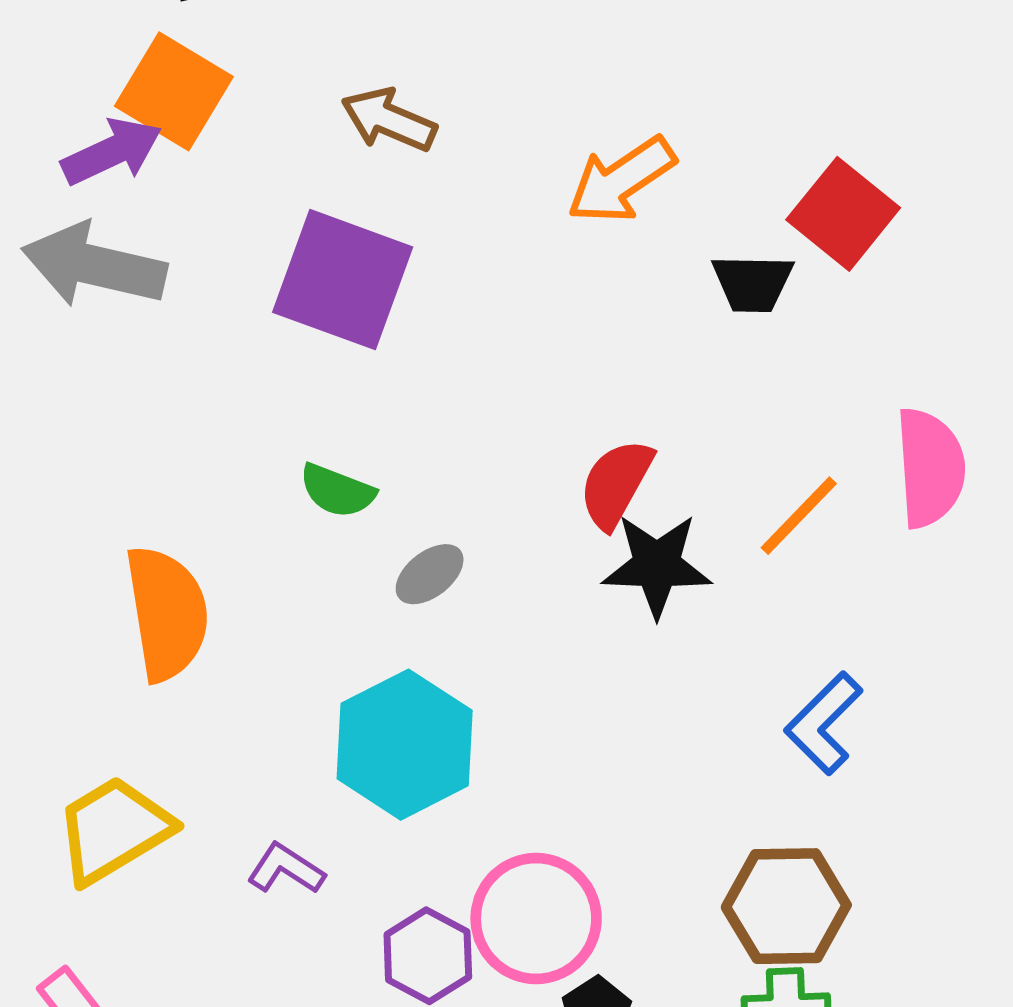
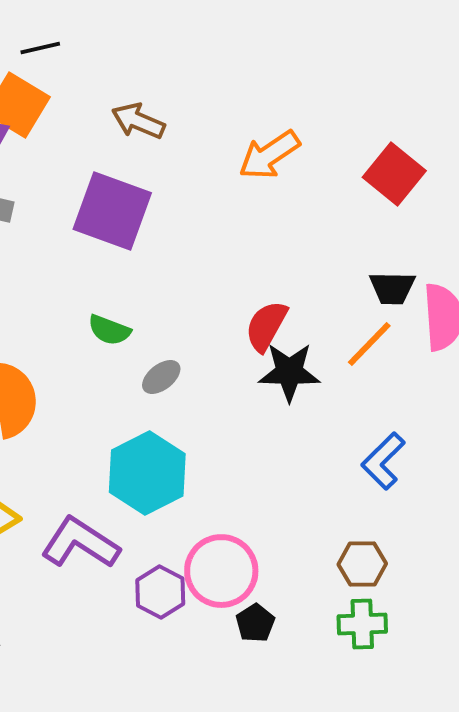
black trapezoid: (753, 283) -> (392, 288), moved
purple L-shape: (286, 869) -> (80, 543), size x1.8
brown hexagon: (786, 906) -> (362, 564), size x0.7

